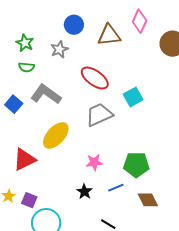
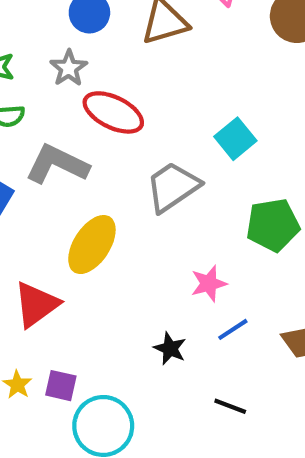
red ellipse: (95, 78) -> (113, 112), moved
pink star: (94, 162) -> (209, 284), moved
green pentagon: (136, 165) -> (273, 225), moved

